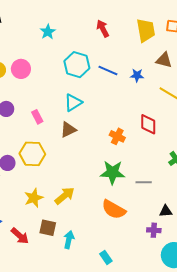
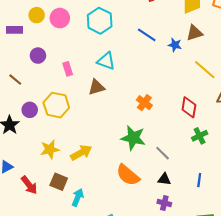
brown triangle: (164, 60) -> (194, 33), moved, turned -42
cyan hexagon: (77, 65) -> (100, 21), moved
cyan triangle: (73, 103) -> (106, 61), turned 42
red diamond: (148, 124) -> (189, 107), moved
gray line: (144, 182) -> (163, 153), turned 35
black triangle: (166, 211) -> (164, 179), moved

